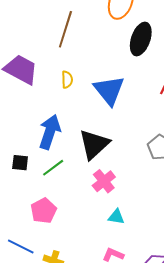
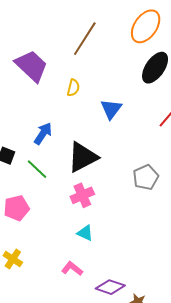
blue triangle: (109, 90) -> (111, 109), size x0.7
blue arrow: (50, 132) -> (43, 134), size x0.7
green line: (53, 168) -> (37, 169), turned 65

